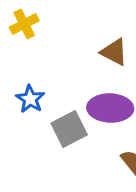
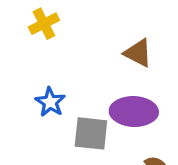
gray square: (69, 129) -> (91, 133), turned 33

